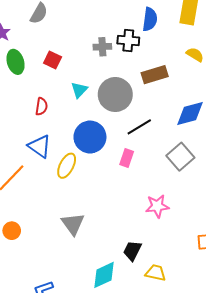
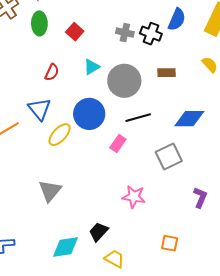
brown rectangle: (155, 75) -> (167, 73), size x0.7

